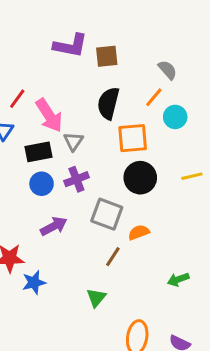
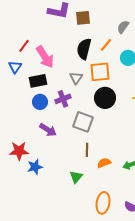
gray semicircle: (168, 70) -> (123, 27), turned -104
orange line: (154, 97) -> (106, 45), moved
gray triangle: (73, 141) -> (76, 78), moved
purple arrow: (54, 226) -> (48, 130), turned 60
orange semicircle: (139, 232) -> (104, 163), moved
brown line: (113, 257) -> (87, 150), turned -32

